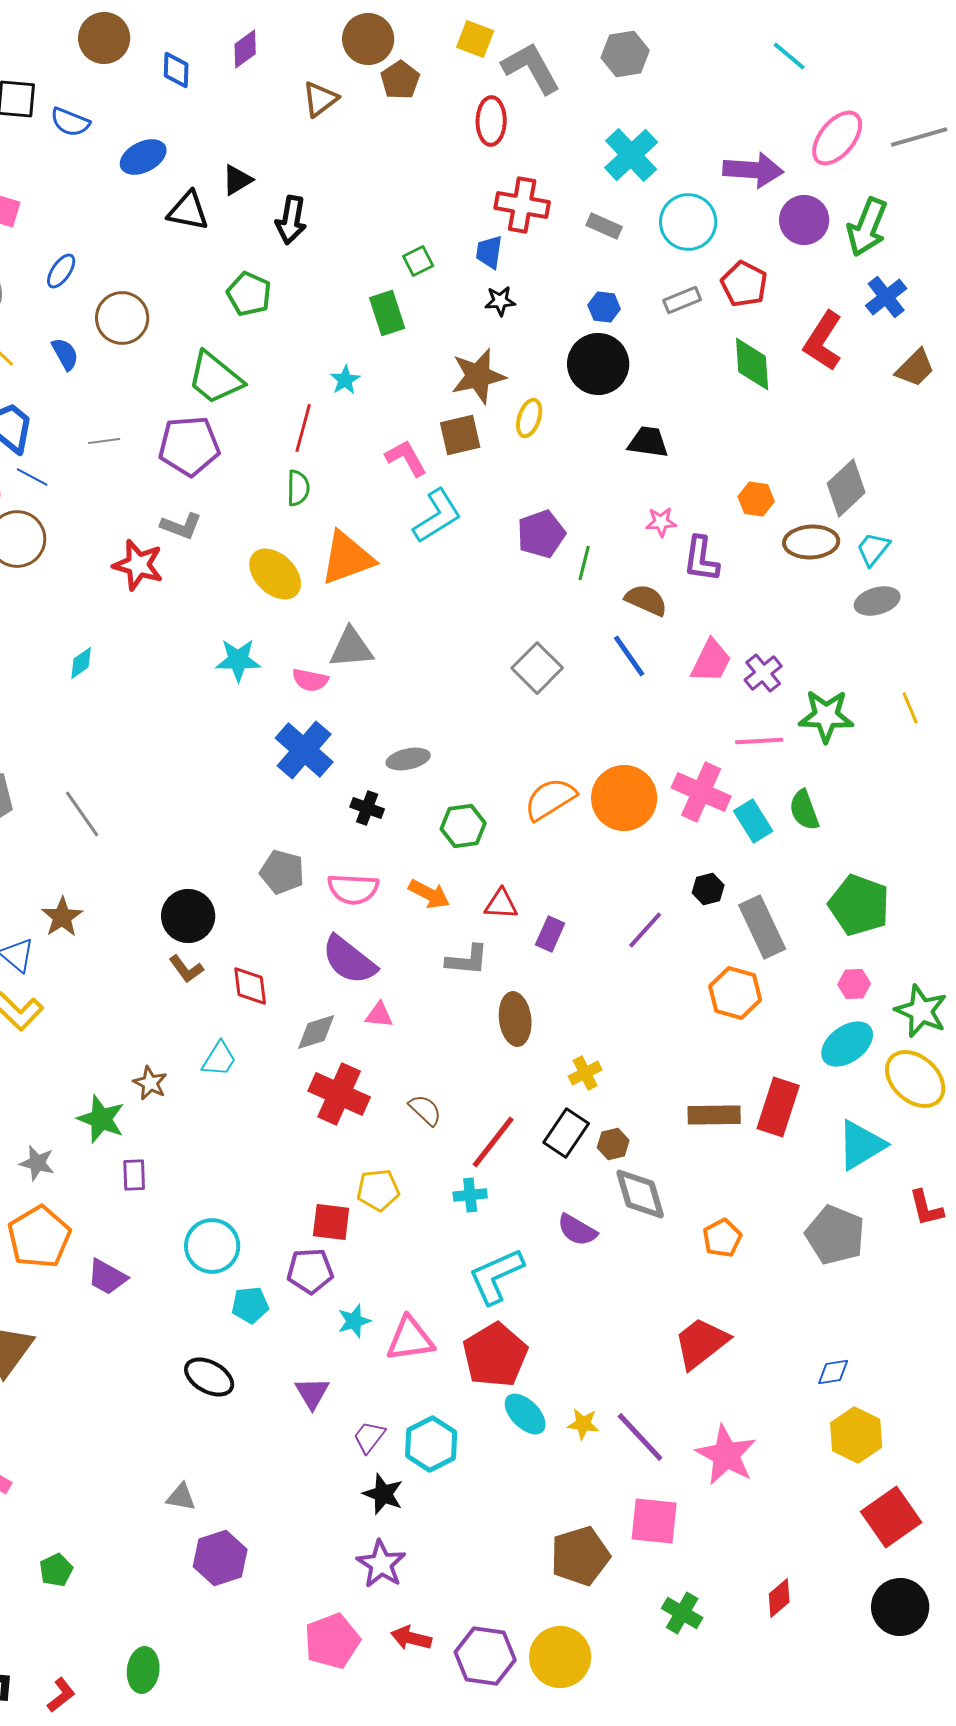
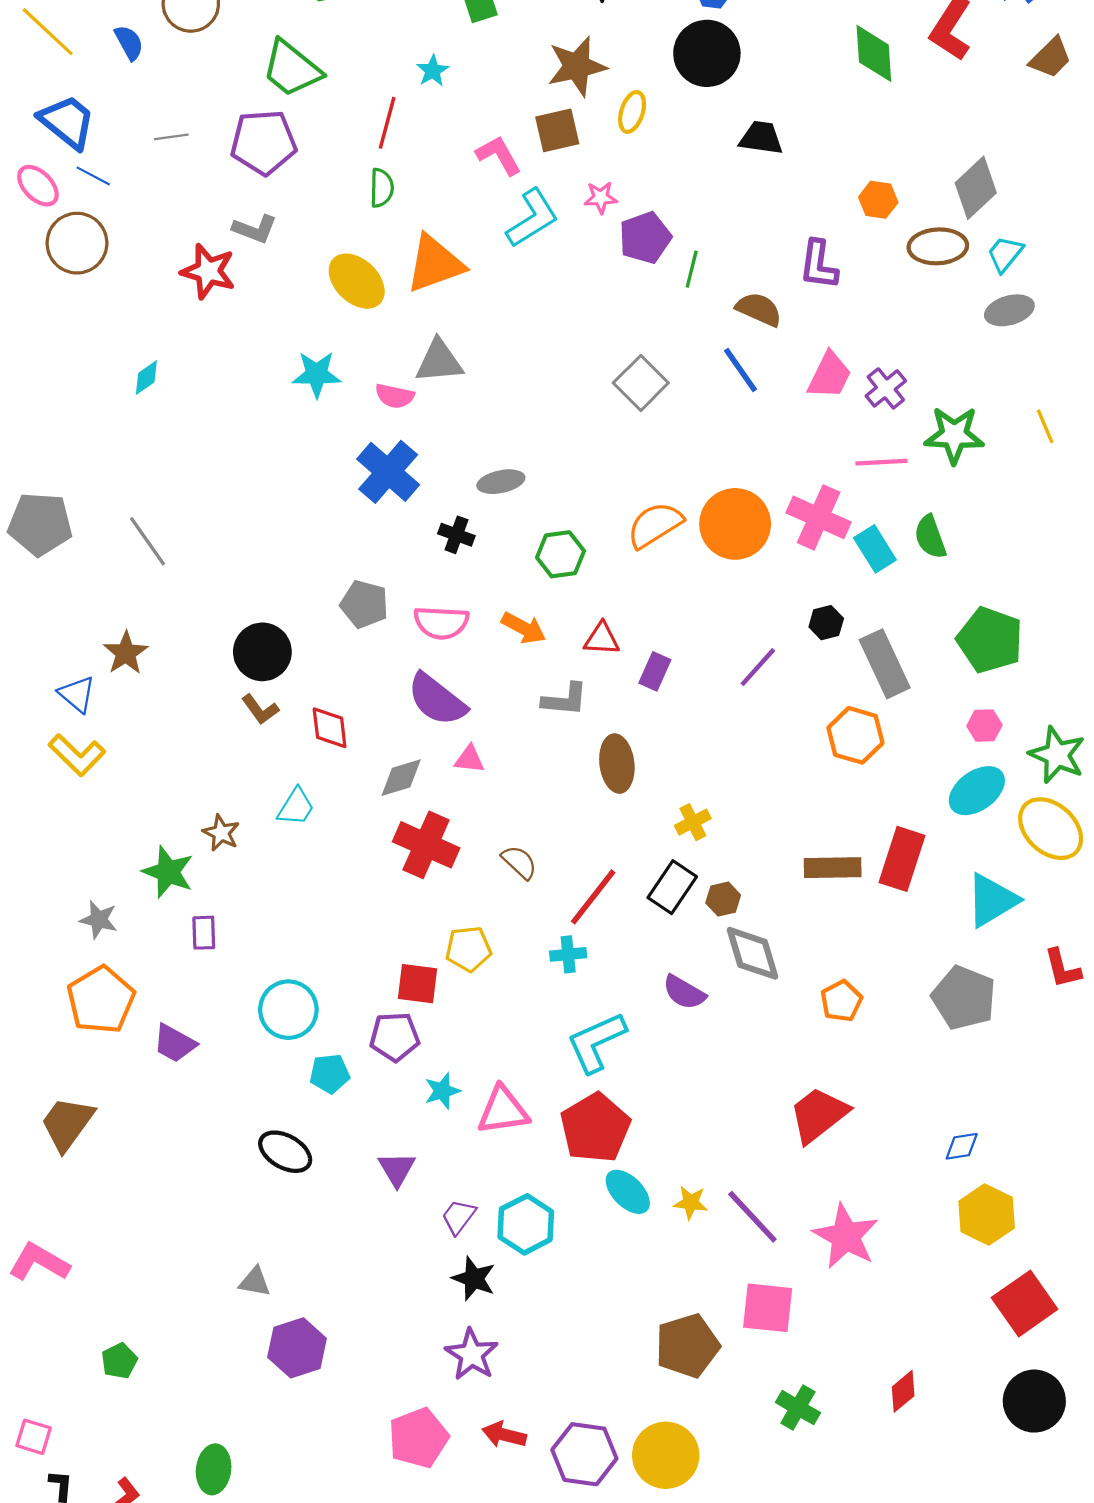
pink star: (661, 522) -> (601, 198), moved

